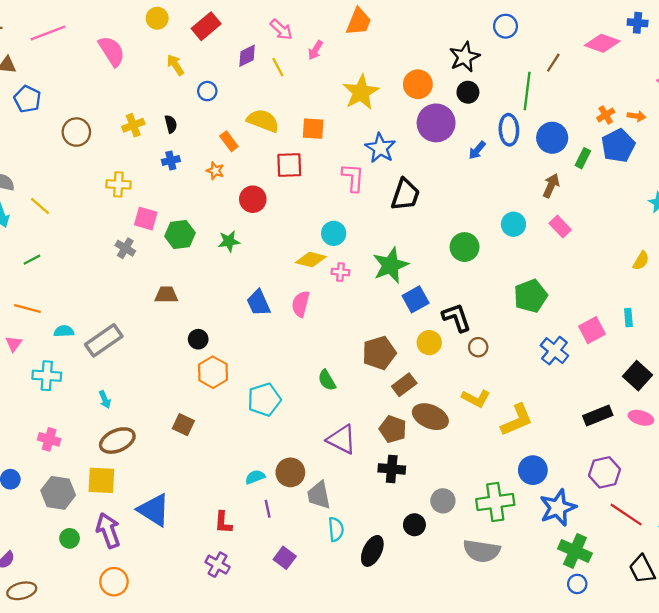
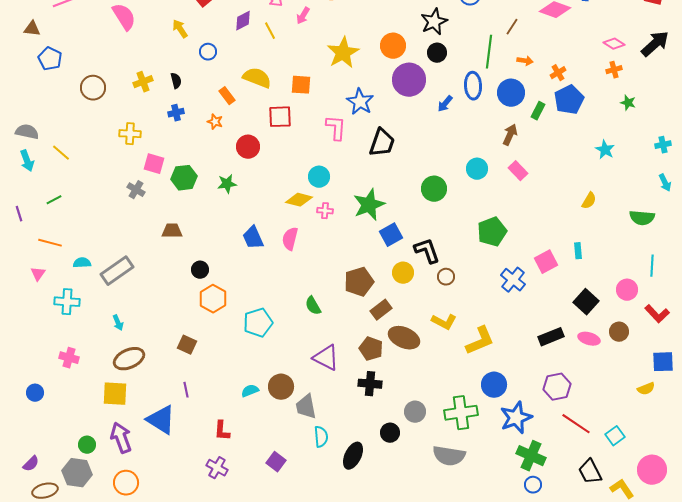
orange arrow: (636, 116) -> (525, 61), moved
gray hexagon: (58, 493) -> (77, 473), moved
purple line: (268, 509) -> (186, 390), moved

